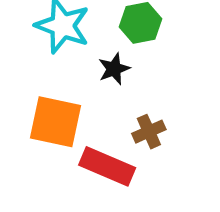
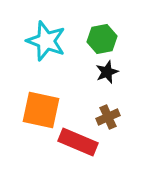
black star: (114, 69) -> (107, 72), moved

